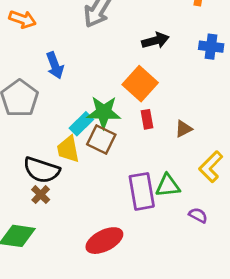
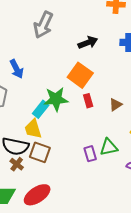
brown square: (101, 139) -> (40, 152), moved
purple rectangle: (142, 191) -> (90, 154), size x0.6
red ellipse: (104, 241) -> (37, 195), moved

